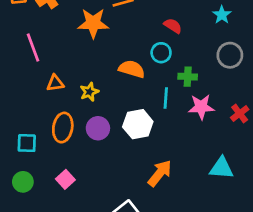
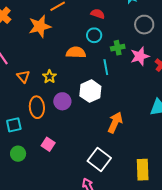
orange triangle: (55, 83) -> (23, 77), turned -48
pink star: (201, 107) -> (140, 56), moved

